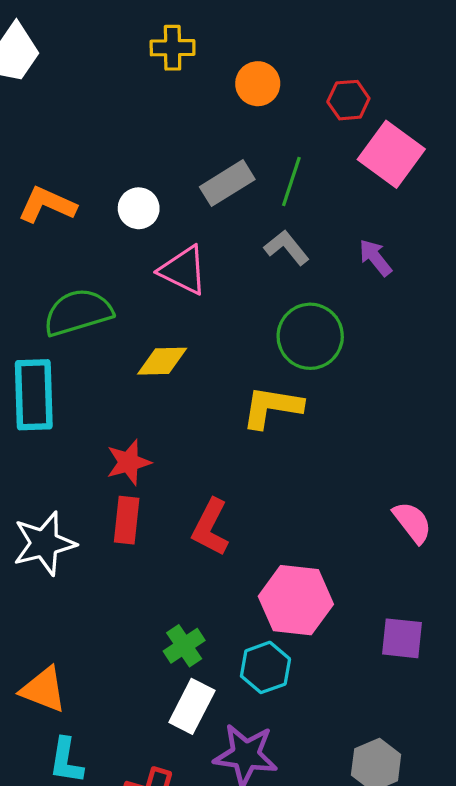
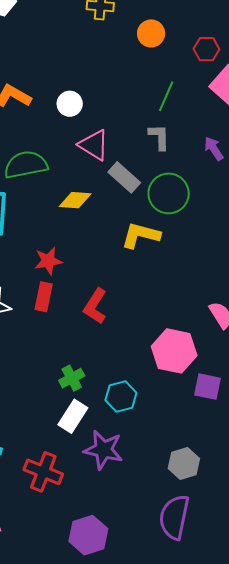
gray rectangle: (227, 183) -> (124, 177), moved, turned 68
gray L-shape: (287, 248) -> (159, 137), turned 32
pink hexagon: (296, 600) -> (174, 351), moved

